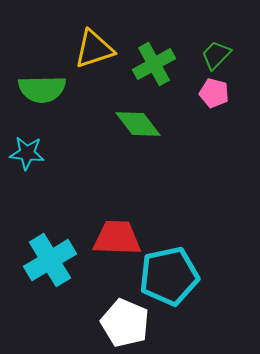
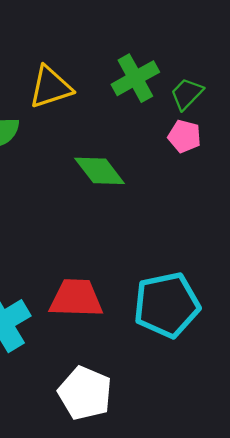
green cross: (154, 64) -> (135, 78), moved
cyan pentagon: (169, 276) -> (167, 305), moved

